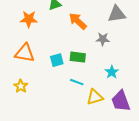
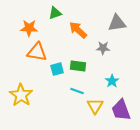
orange triangle: (25, 53) -> (37, 52), moved
yellow star: (21, 86) -> (21, 95), size x1.6
yellow triangle: (95, 97) -> (95, 106), turned -42

